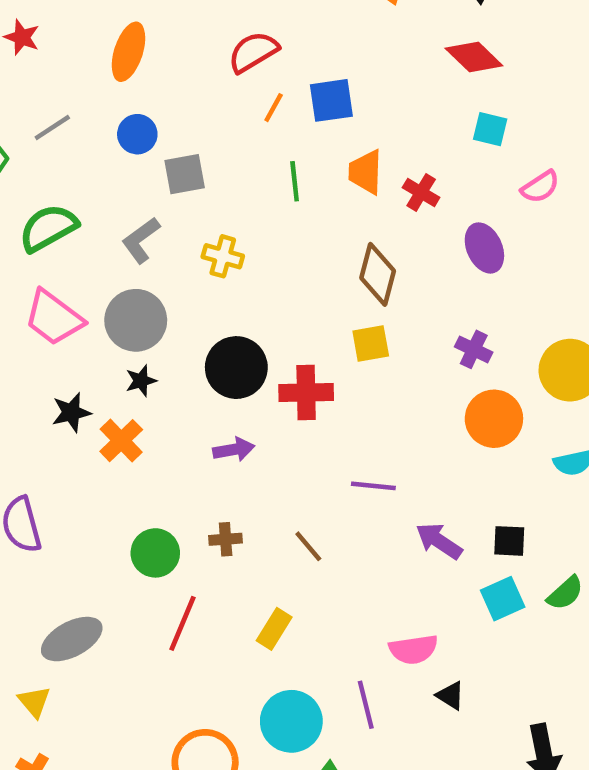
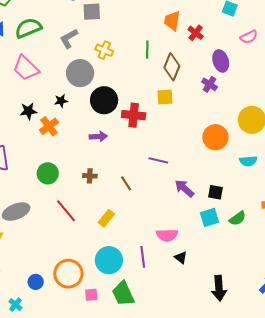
green line: (295, 181) -> (147, 50), moved
gray circle: (136, 320) -> (80, 73), moved
purple cross: (474, 349) -> (210, 84), moved
green circle: (155, 553) -> (48, 173), moved
red line: (183, 623) -> (66, 211), turned -70

